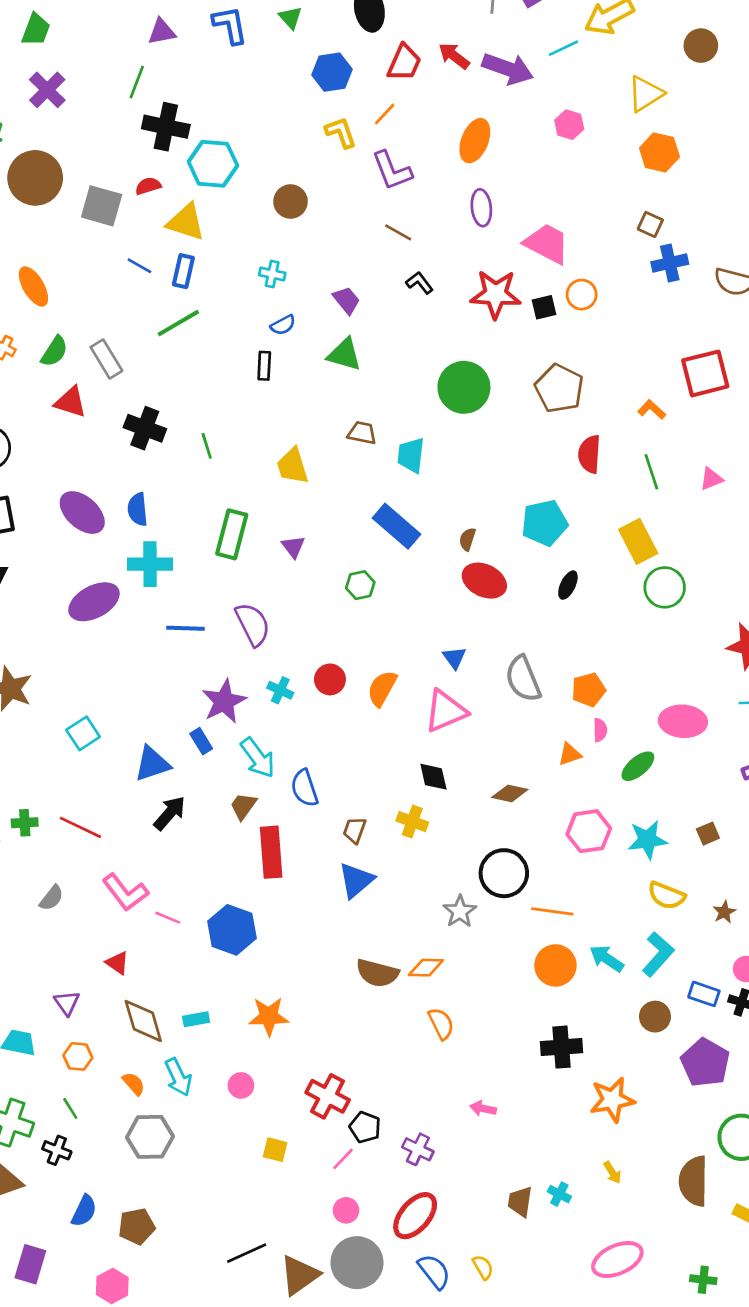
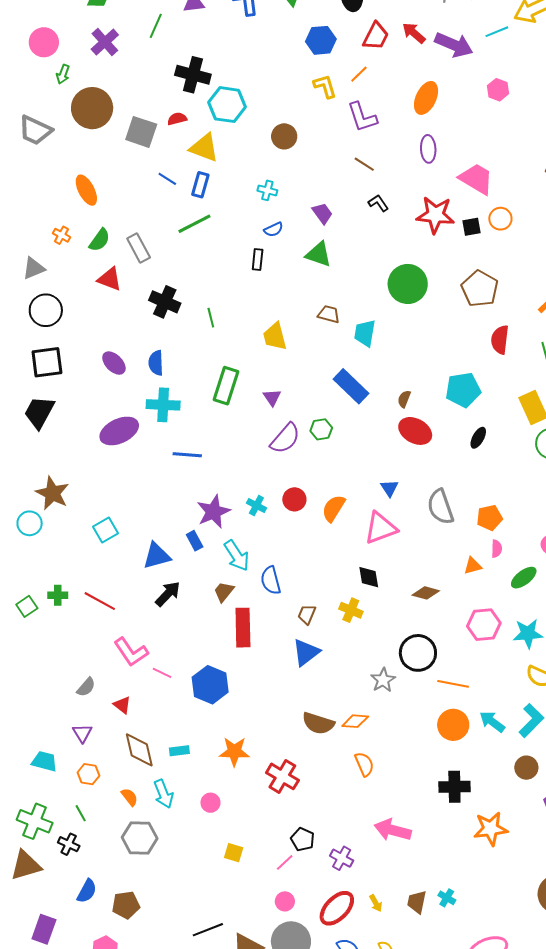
green line: (137, 82) -> (156, 26), moved
purple ellipse: (82, 513) -> (114, 363), size x0.7
purple semicircle: (253, 624) -> (285, 438), moved, turned 64
gray semicircle: (52, 898) -> (86, 687), moved
red cross: (328, 1096) -> (282, 776), moved
pink arrow: (483, 1109) -> (393, 830), size x1.8
yellow arrow: (612, 1172) -> (376, 903), moved

